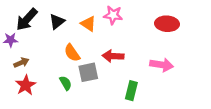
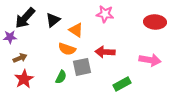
orange triangle: (88, 24) -> (76, 30), moved
orange semicircle: (72, 53) -> (67, 49), turned -36
green semicircle: (66, 83) -> (61, 77), turned 56
green rectangle: (131, 91) -> (122, 84), turned 48

